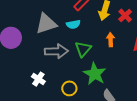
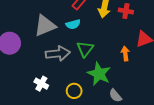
red cross: (125, 15) -> (126, 11), turned -32
orange arrow: (111, 40) -> (125, 54), moved

